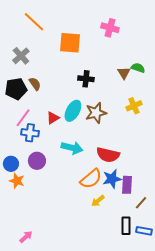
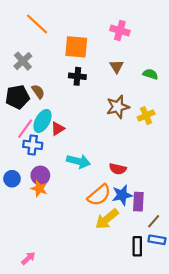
brown triangle: (124, 73) -> (117, 66), moved
black cross: (86, 79) -> (77, 76), moved
cyan ellipse: (73, 111) -> (42, 121), moved
brown star: (96, 113) -> (118, 107), moved
red semicircle: (108, 155) -> (118, 169), size x0.7
orange star: (17, 181) -> (39, 189), moved
yellow arrow: (98, 201) -> (107, 219), size x1.6
blue rectangle: (144, 231) -> (157, 240), moved

